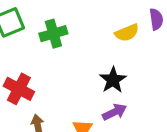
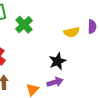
green cross: (53, 34) -> (24, 25), turned -36

